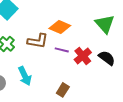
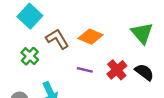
brown L-shape: (38, 41) -> (57, 39), moved, turned -130
purple line: (62, 50) -> (85, 70), moved

